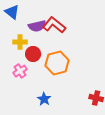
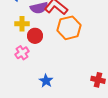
orange hexagon: (57, 63) -> (69, 28), moved

